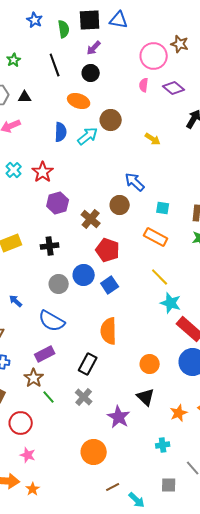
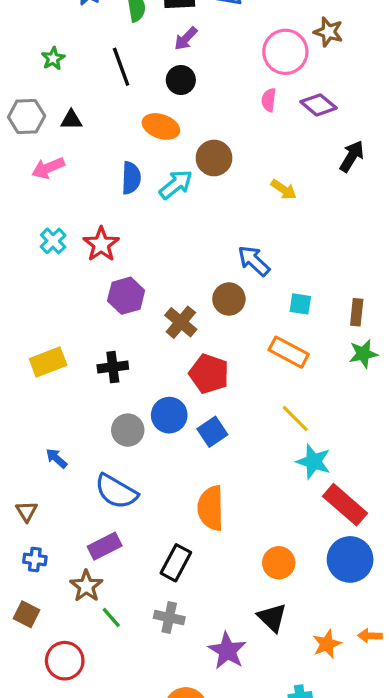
gray cross: (84, 397) -> (169, 618), turned -30

